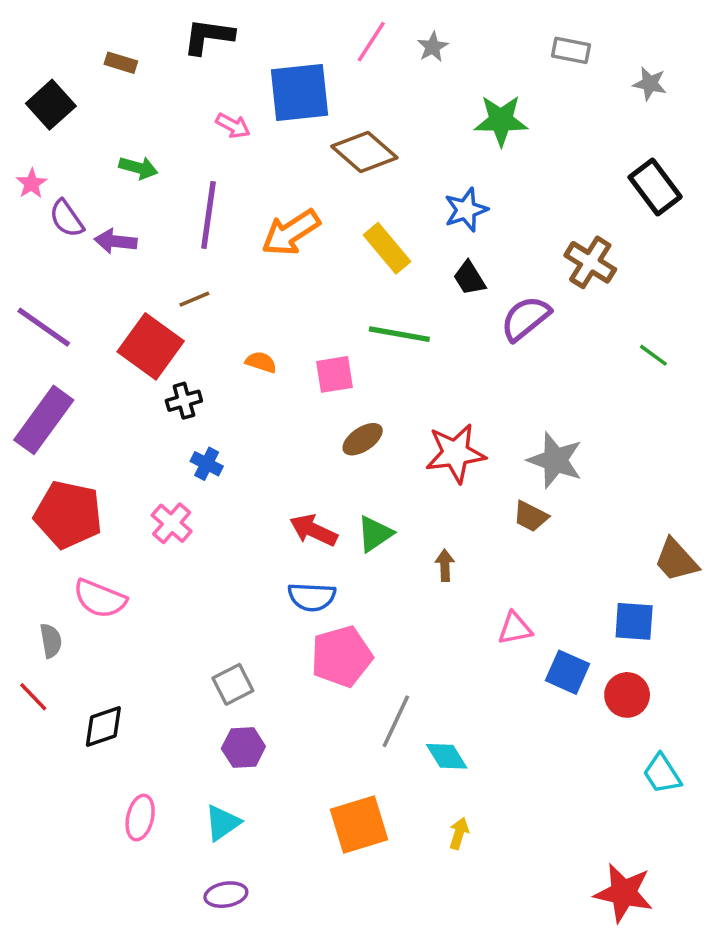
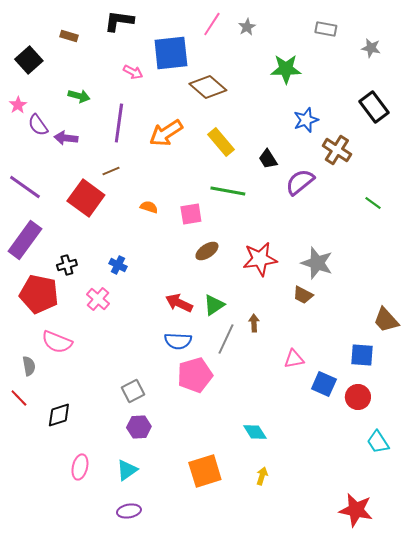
blue star: (466, 210) -> (306, 120), moved
black cross: (184, 401) -> (67, 265), moved
gray line: (396, 721) -> (226, 339), moved

